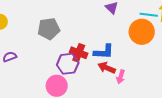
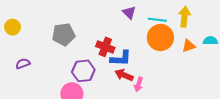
cyan line: (149, 15) -> (157, 20), moved
red cross: (79, 53) -> (105, 47), moved

